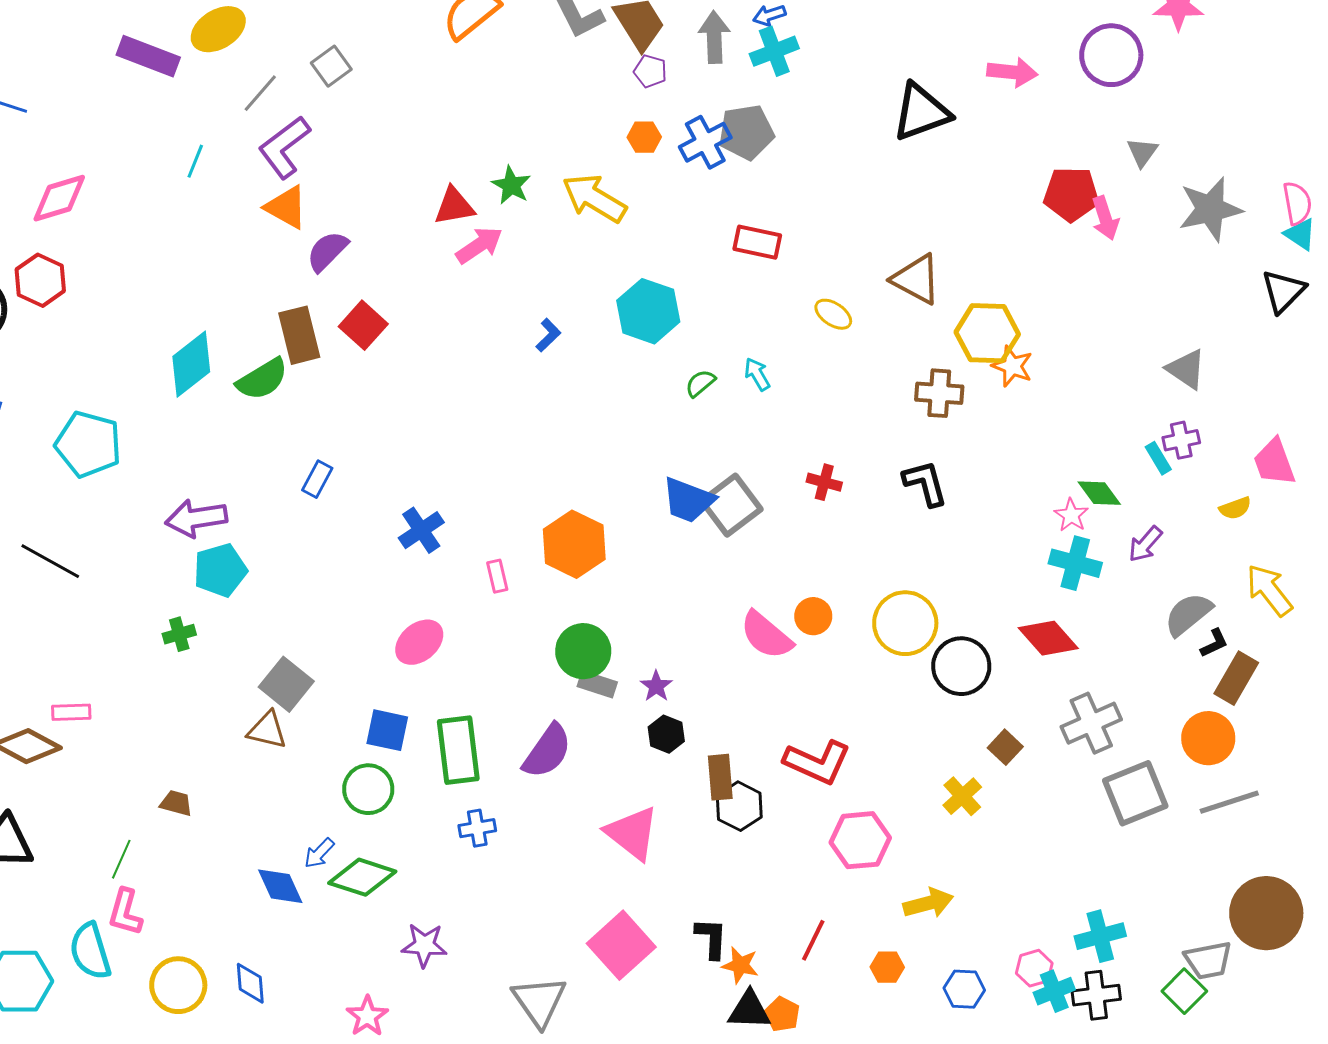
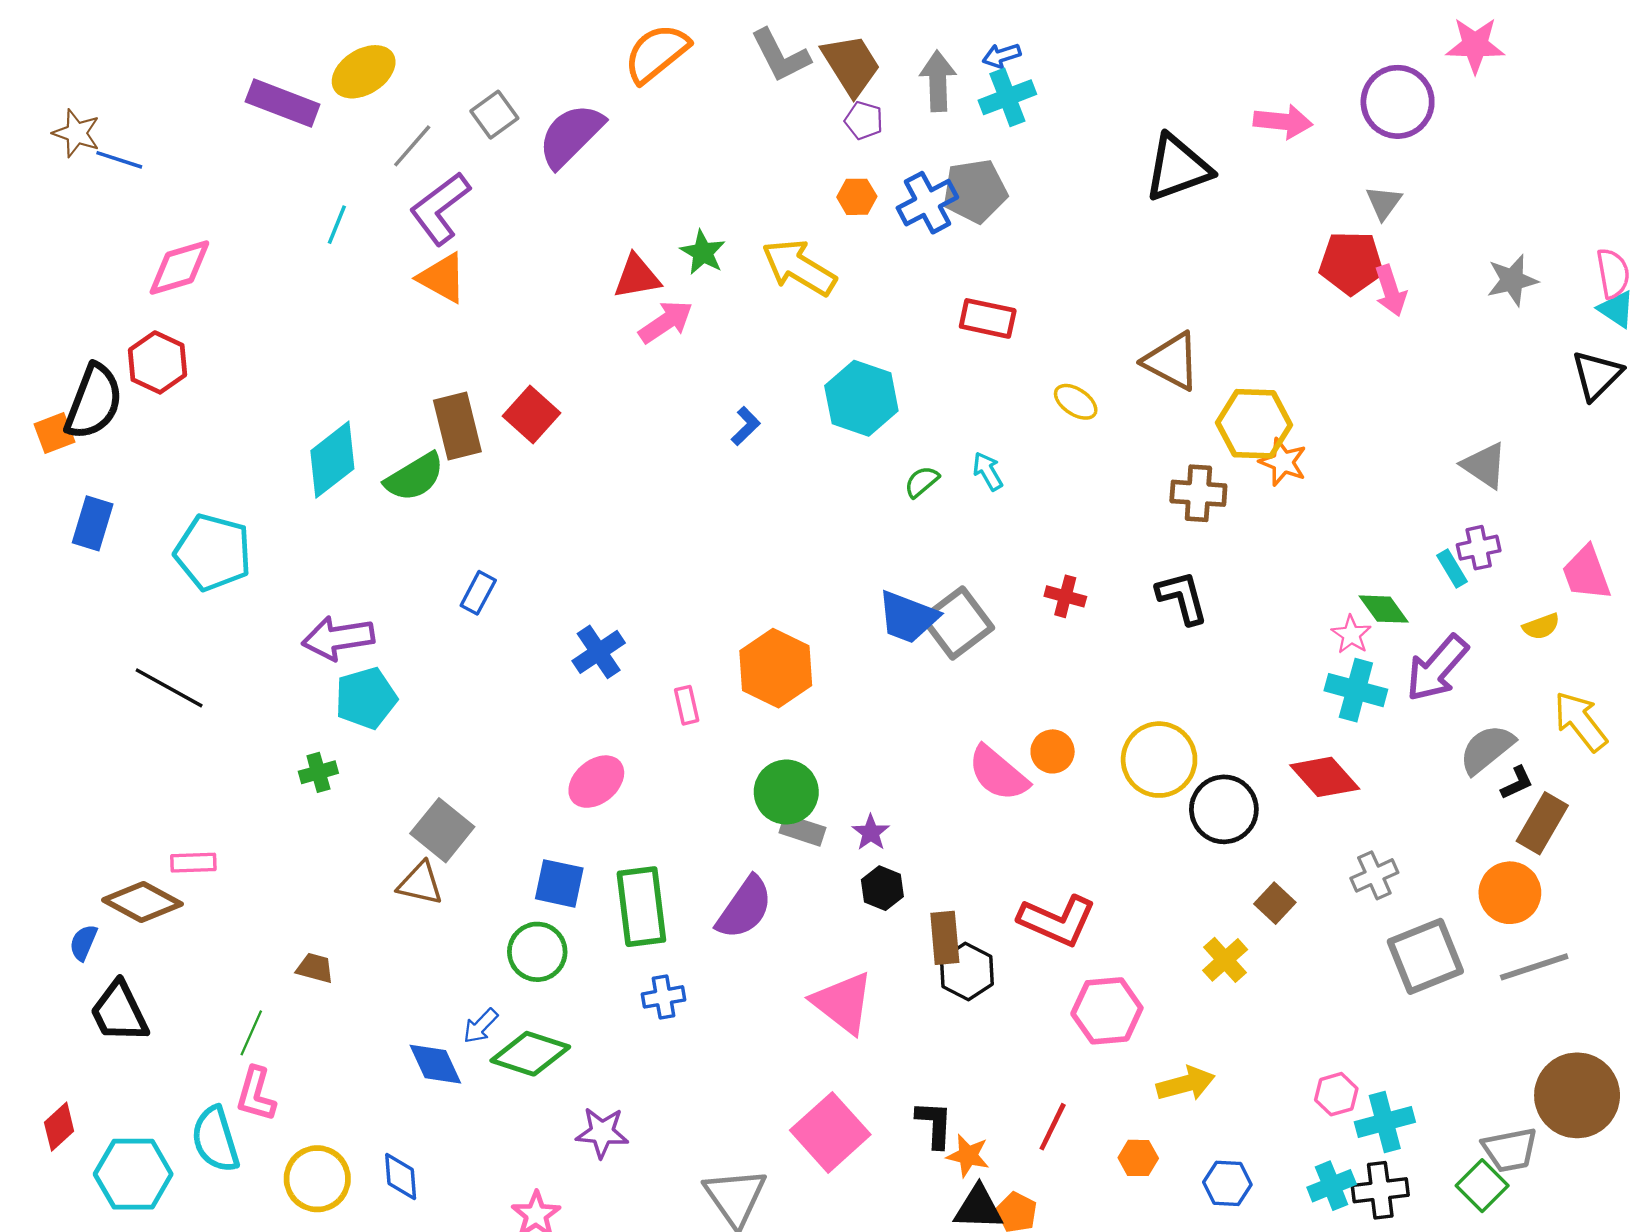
gray triangle: (1142, 152) -> (1384, 203), moved
gray star: (1210, 209) -> (1512, 280), size x0.7
purple semicircle: (327, 251) -> (571, 135), moved, size x1.4
purple arrow: (1145, 544) -> (1437, 668), size x1.6
gray cross: (1091, 723) -> (1374, 875), size x0.7
pink hexagon: (1034, 968) -> (1336, 1094), moved

